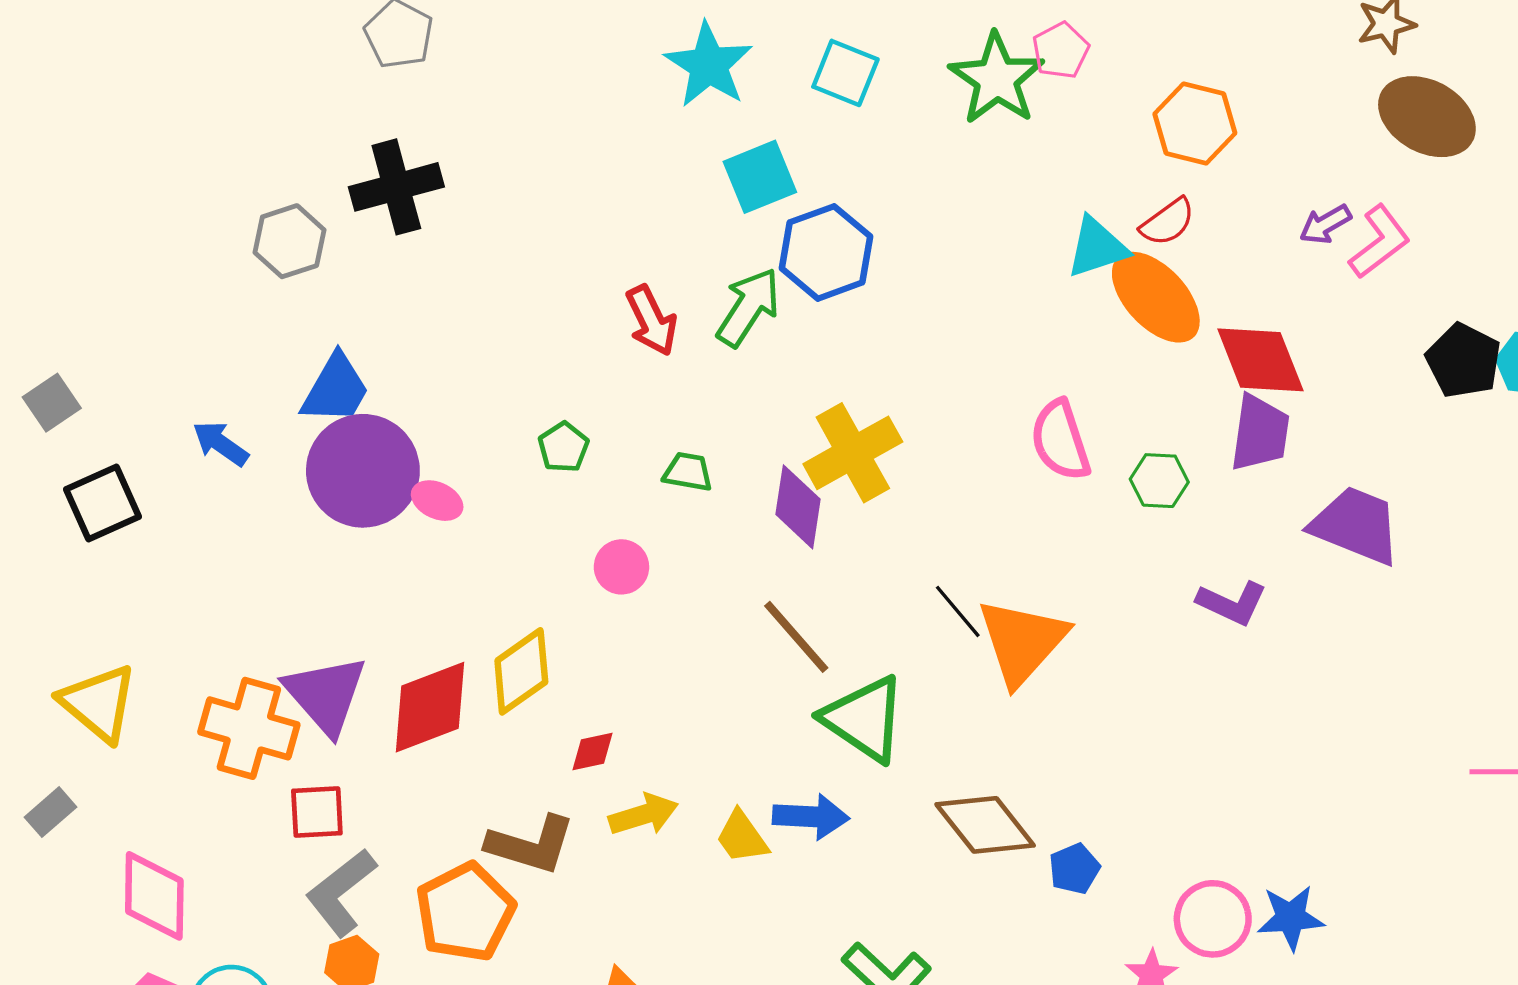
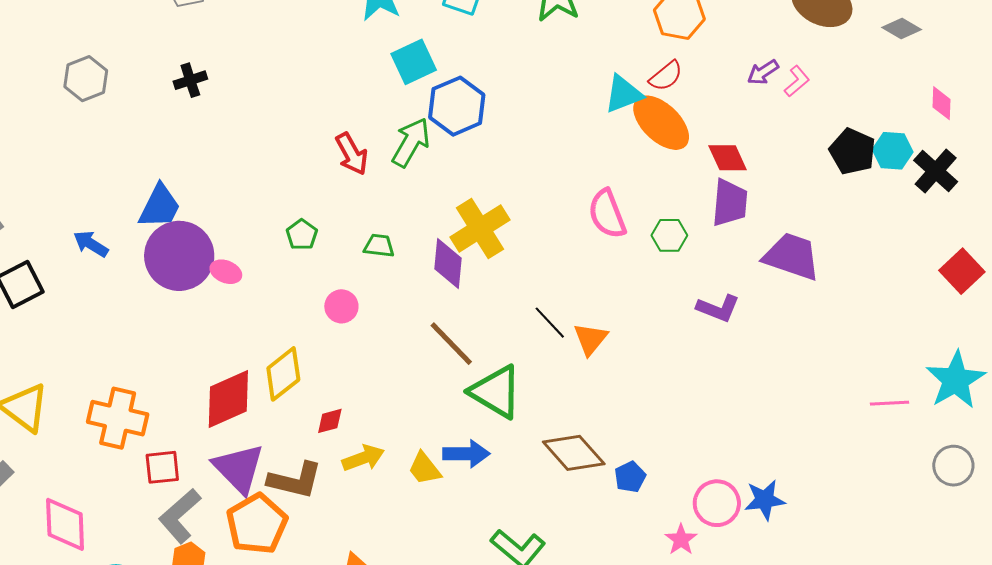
black cross: (396, 187) -> (190, 80), size x0.6
gray hexagon: (290, 241) -> (86, 79), moved
pink L-shape: (1380, 242) -> (797, 81), size x0.7
red diamond: (1260, 360) -> (728, 158), size x0.7
orange triangle: (1022, 642) -> (590, 339), size x0.6
purple triangle: (326, 695) -> (239, 468), moved

